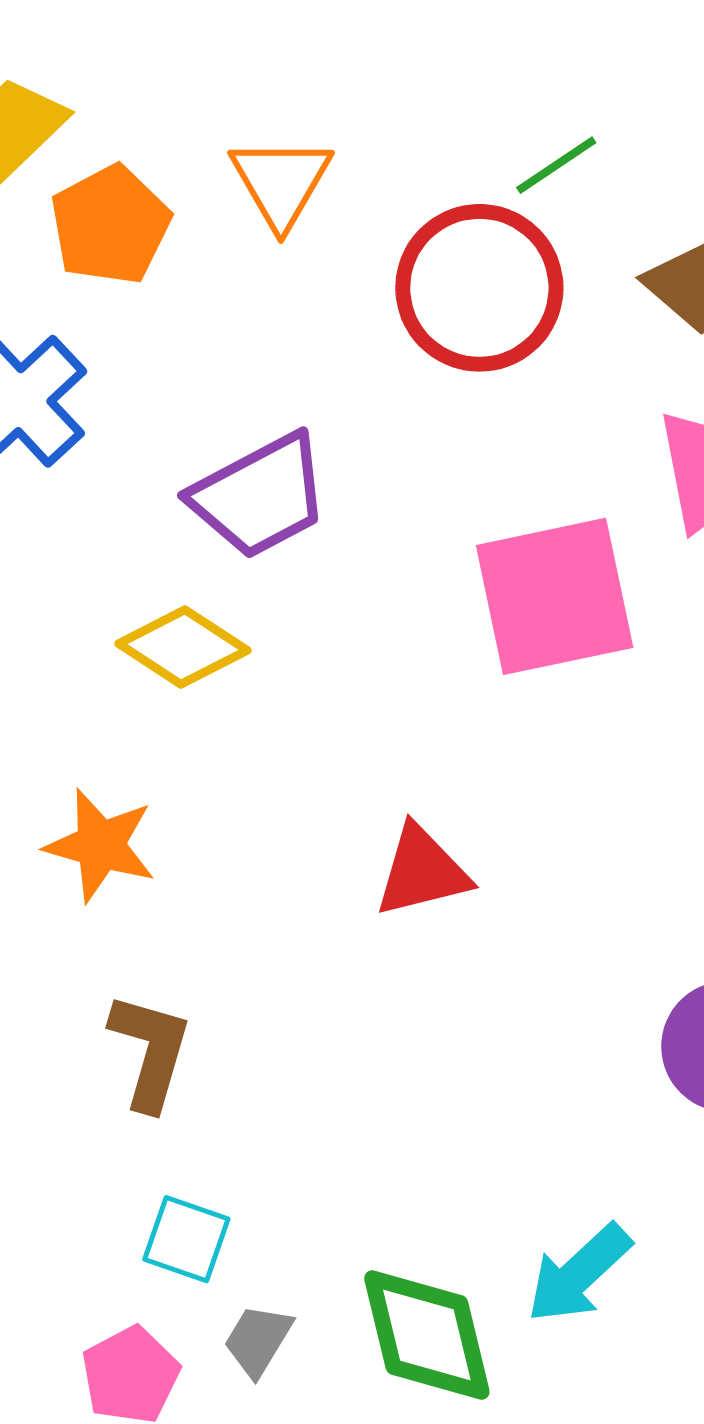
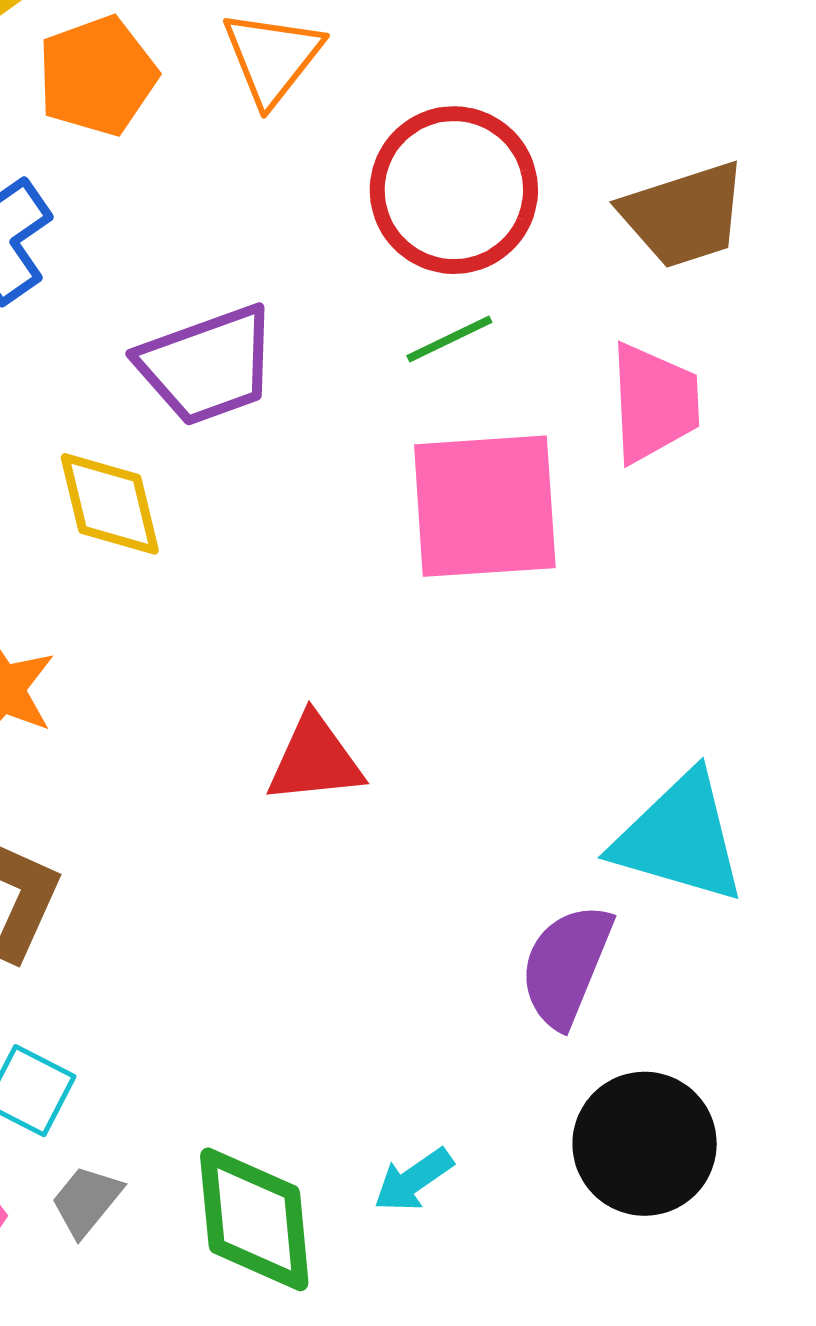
green line: (556, 165) -> (449, 339), moved
yellow diamond: (183, 647) -> (110, 504), turned 35
cyan arrow: (579, 1274) -> (413, 1180), size x0.7

